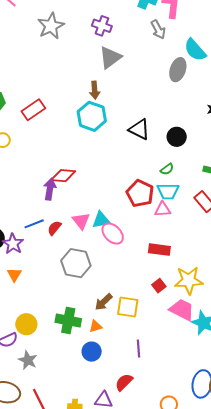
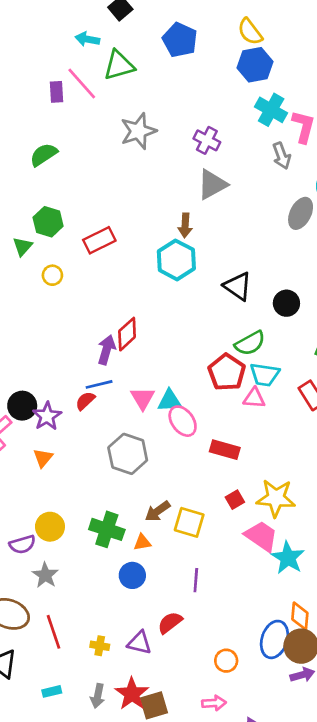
green semicircle: (167, 169) -> (250, 343), moved, size x1.6
red diamond: (63, 176) -> (127, 334), turned -55
blue line: (34, 224) -> (99, 384), moved
red semicircle: (54, 228) -> (85, 401), moved
red rectangle: (159, 250) -> (225, 450), moved

